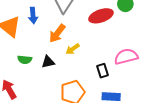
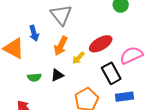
red ellipse: (101, 16) -> (101, 44), moved
black rectangle: (102, 71) -> (111, 73), size x1.5

